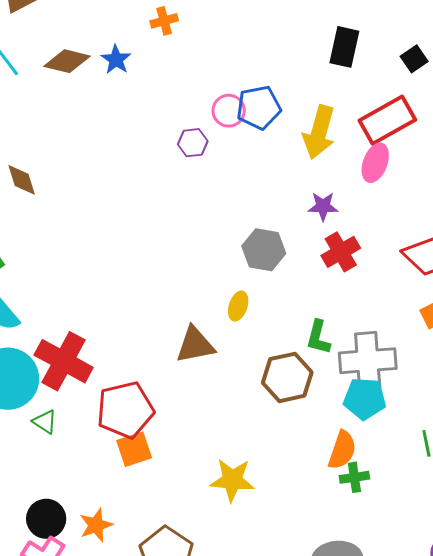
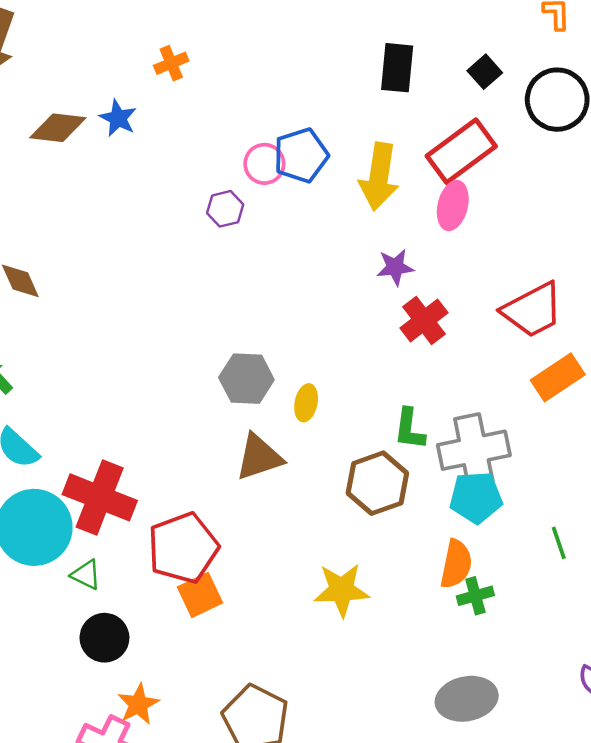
gray hexagon: (264, 250) -> (246, 379), moved
yellow star: (232, 480) -> (342, 590), moved
black circle: (46, 519) -> (104, 638), moved
orange star: (96, 525) -> (138, 704), moved

